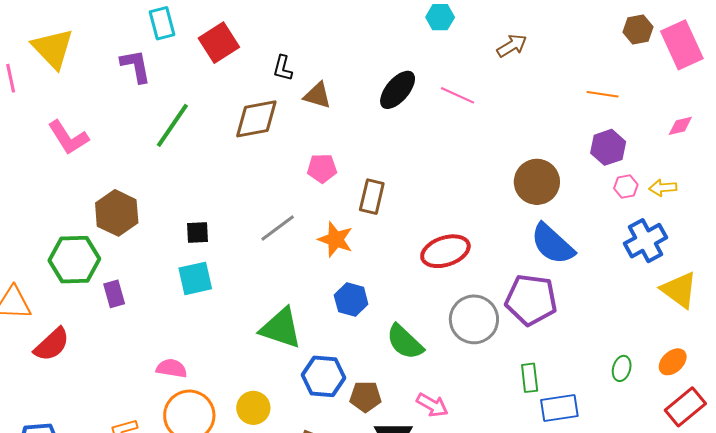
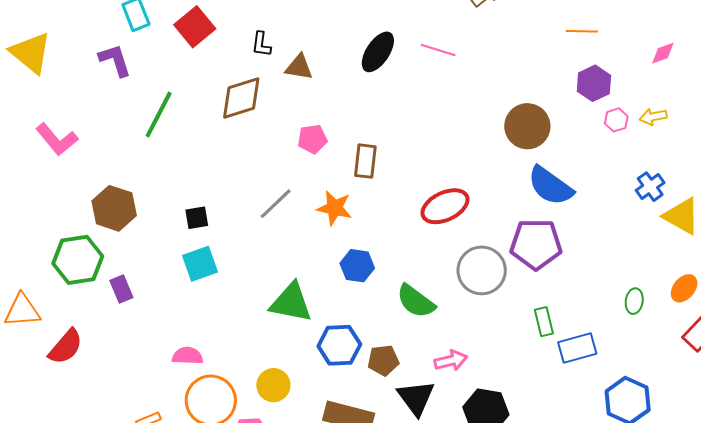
blue cross: (646, 241) -> (650, 187), moved, size x0.7
pink arrow: (432, 405) -> (451, 361), turned -36

